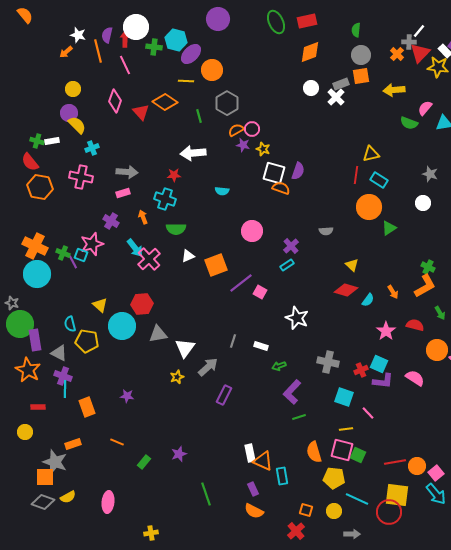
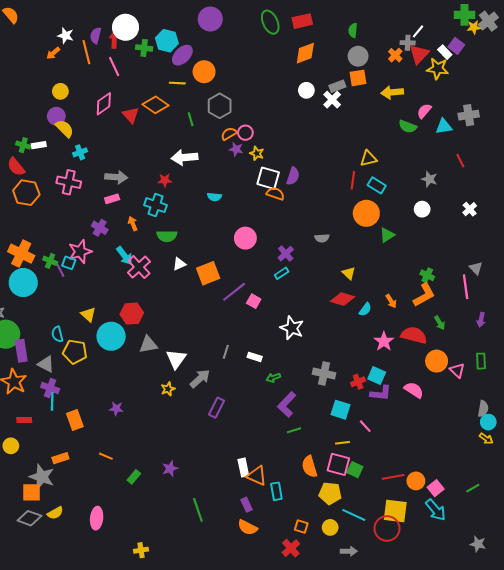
pink diamond: (115, 101) -> (104, 104), turned 35
red semicircle: (415, 325) -> (414, 335), size x1.4

